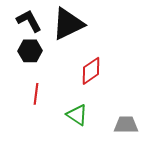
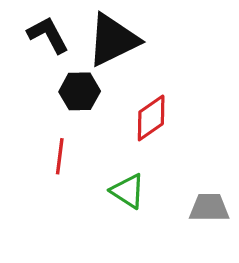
black hexagon: (30, 51) -> (80, 91), moved

